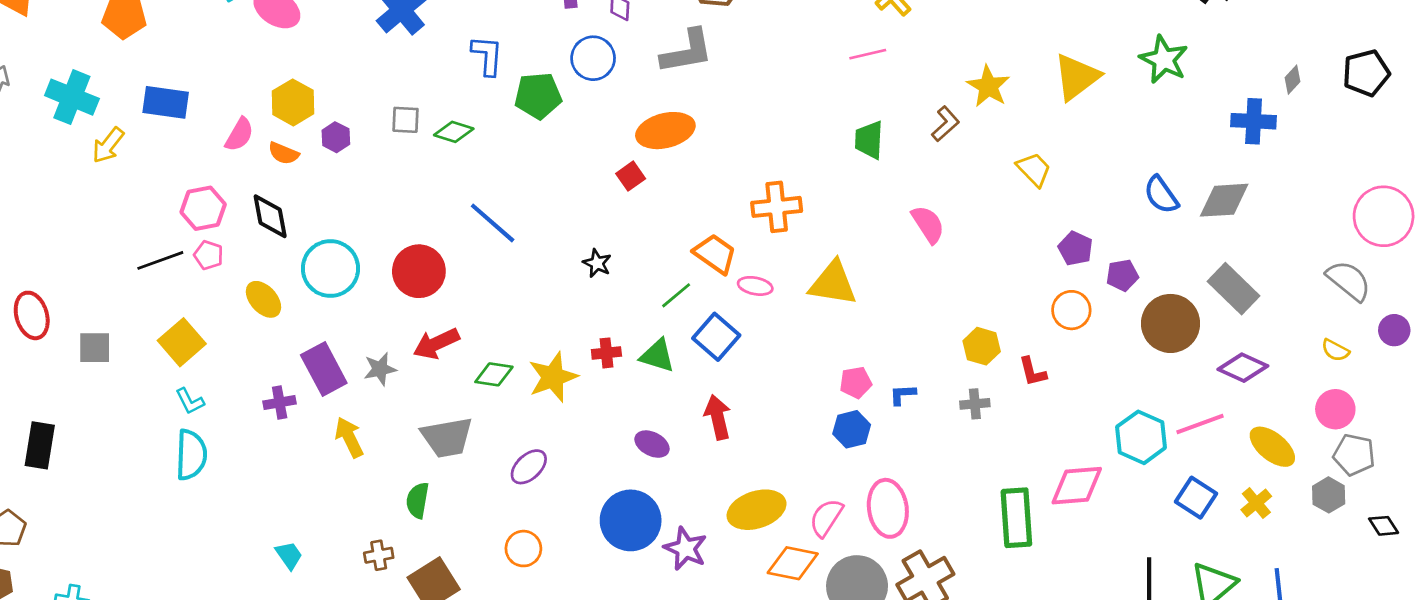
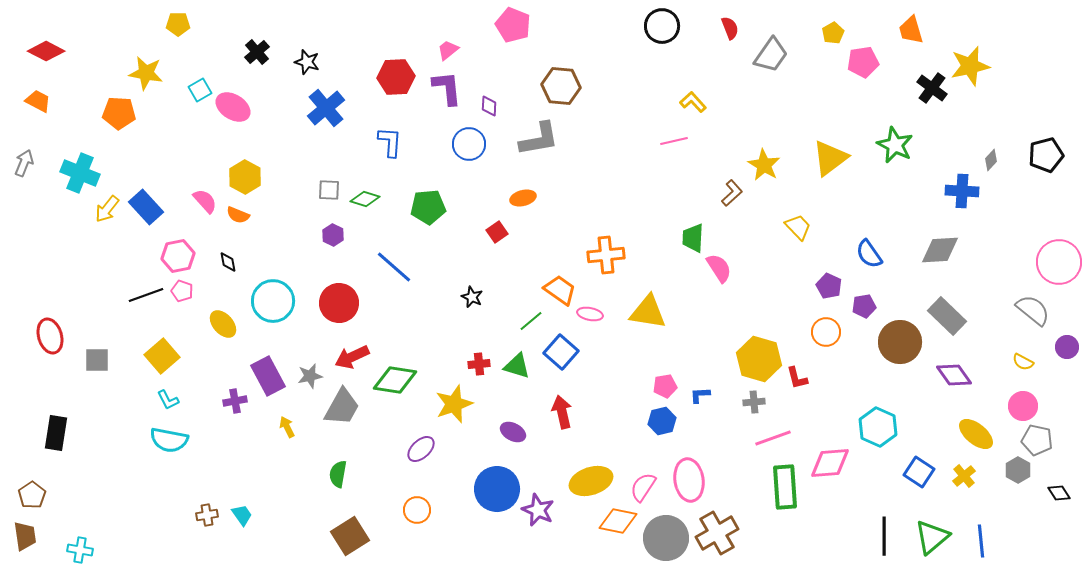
green pentagon: (538, 96) -> (428, 207), moved
blue rectangle: (166, 102) -> (146, 207), moved, turned 40
orange ellipse: (665, 131) -> (523, 198), size x0.6
pink semicircle: (239, 135) -> (205, 201), turned -72
purple hexagon: (336, 137) -> (333, 235), moved
green trapezoid: (869, 140) -> (693, 238), moved
blue semicircle: (1161, 195) -> (869, 254), moved
black diamond: (270, 216) -> (228, 262), size x0.6
yellow hexagon: (982, 346) -> (759, 359), size x1.6
purple diamond: (1243, 368) -> (954, 375), turned 30
green diamond: (494, 374) -> (395, 380), size x1.5
yellow star: (553, 377) -> (454, 404), moved
pink line: (1200, 424) -> (773, 438), moved
yellow arrow: (349, 437) -> (287, 427), size x0.7
gray trapezoid: (447, 437) -> (342, 407), moved, turned -51
cyan semicircle: (191, 455) -> (169, 440), turned 99
brown cross: (379, 555) -> (207, 515), moved

